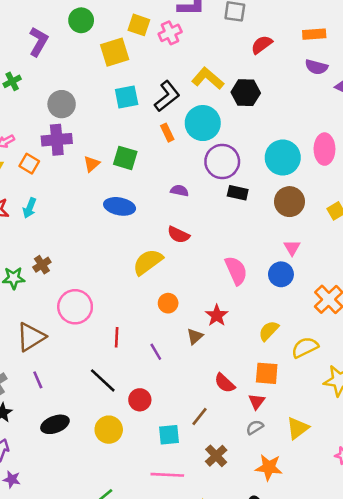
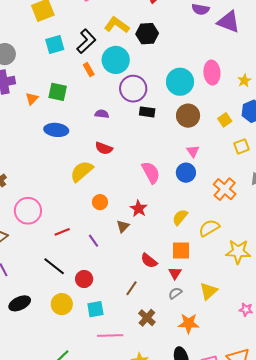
red line: (117, 337) -> (62, 232), turned 70
cyan square: (169, 435) -> (95, 309), moved

